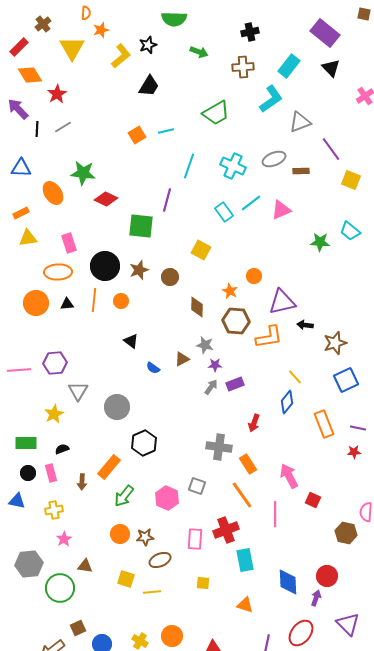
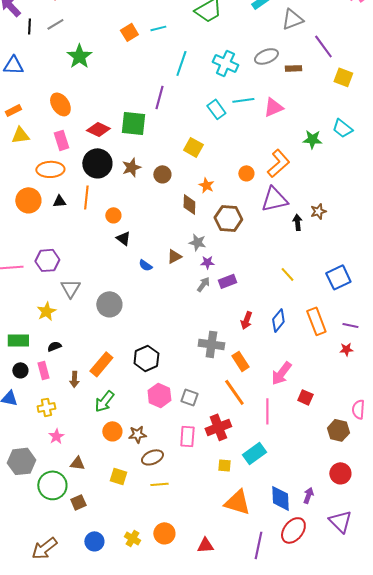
green star: (83, 173) -> (79, 56), moved, turned 30
orange ellipse: (53, 193) -> (60, 104), moved
red diamond: (106, 199) -> (98, 129), moved
cyan line: (251, 203) -> (243, 100), turned 30
orange star: (230, 291) -> (206, 185), moved
orange circle: (121, 301) -> (113, 215), moved
black arrow: (305, 325) -> (297, 222), turned 77
orange L-shape: (269, 337) -> (278, 163), moved, turned -32
brown star: (335, 343) -> (318, 211), moved, size x0.7
blue diamond: (287, 402) -> (278, 320), moved
black hexagon: (144, 443) -> (146, 358), moved
pink arrow: (289, 476) -> (281, 373), turned -115
gray square: (197, 486) -> (189, 397), moved
green arrow: (124, 496) -> (104, 401), moved
cyan rectangle: (245, 560) -> (254, 453), moved, turned 65
red circle: (327, 576) -> (340, 473), moved
blue diamond: (288, 582) -> (280, 498), moved
yellow square: (203, 583) -> (224, 465), moved
yellow line: (152, 592) -> (159, 484), moved
orange triangle: (245, 605) -> (237, 502), size x1.6
brown square: (78, 628) -> (78, 502), moved

